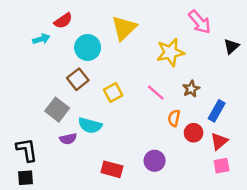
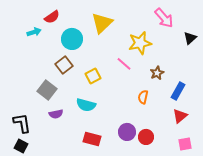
pink line: (156, 93) -> (124, 64), moved
cyan semicircle: (90, 125) -> (86, 105), moved
red circle: (194, 133) -> (146, 137), moved
pink square: (222, 166) -> (185, 144), moved
black square: (25, 178) -> (21, 146), turned 32

